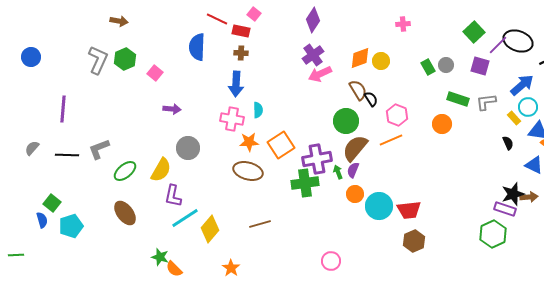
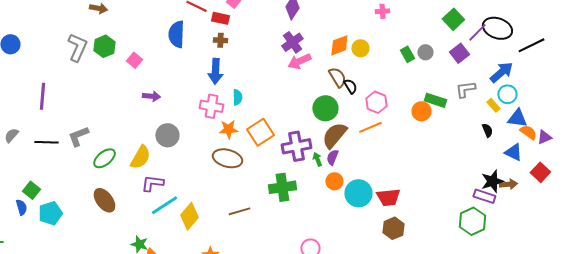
purple square: (480, 66) -> (459, 53), turned 36
green rectangle: (458, 99) -> (435, 100), moved
green cross: (305, 183) -> (282, 187), moved
purple L-shape: (173, 196) -> (152, 183), turned 85

